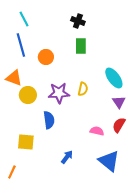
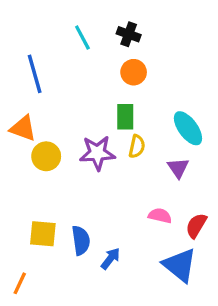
cyan line: (24, 19) -> (82, 38), moved
green rectangle: (81, 46) -> (125, 117), moved
orange circle: (46, 57) -> (134, 72), moved
purple triangle: (119, 102) -> (178, 168), moved
blue semicircle: (49, 120) -> (81, 240), moved
red semicircle: (119, 125) -> (196, 226), moved

